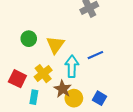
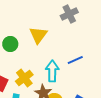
yellow triangle: (55, 45) -> (38, 35), moved

